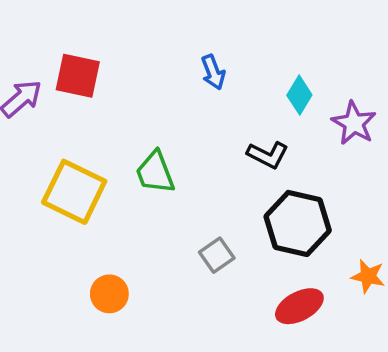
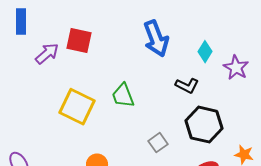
blue arrow: (213, 72) -> (156, 39), size x1.8

